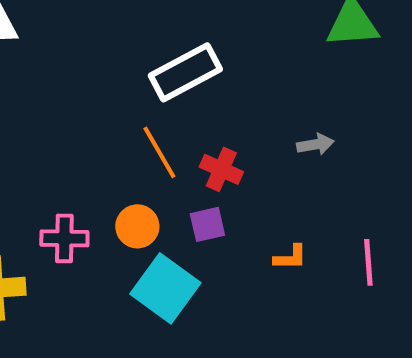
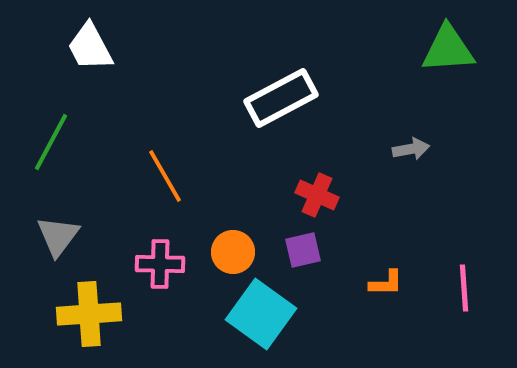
gray arrow: (315, 144) -> (411, 149), moved
orange line: (159, 152) -> (165, 176), moved

